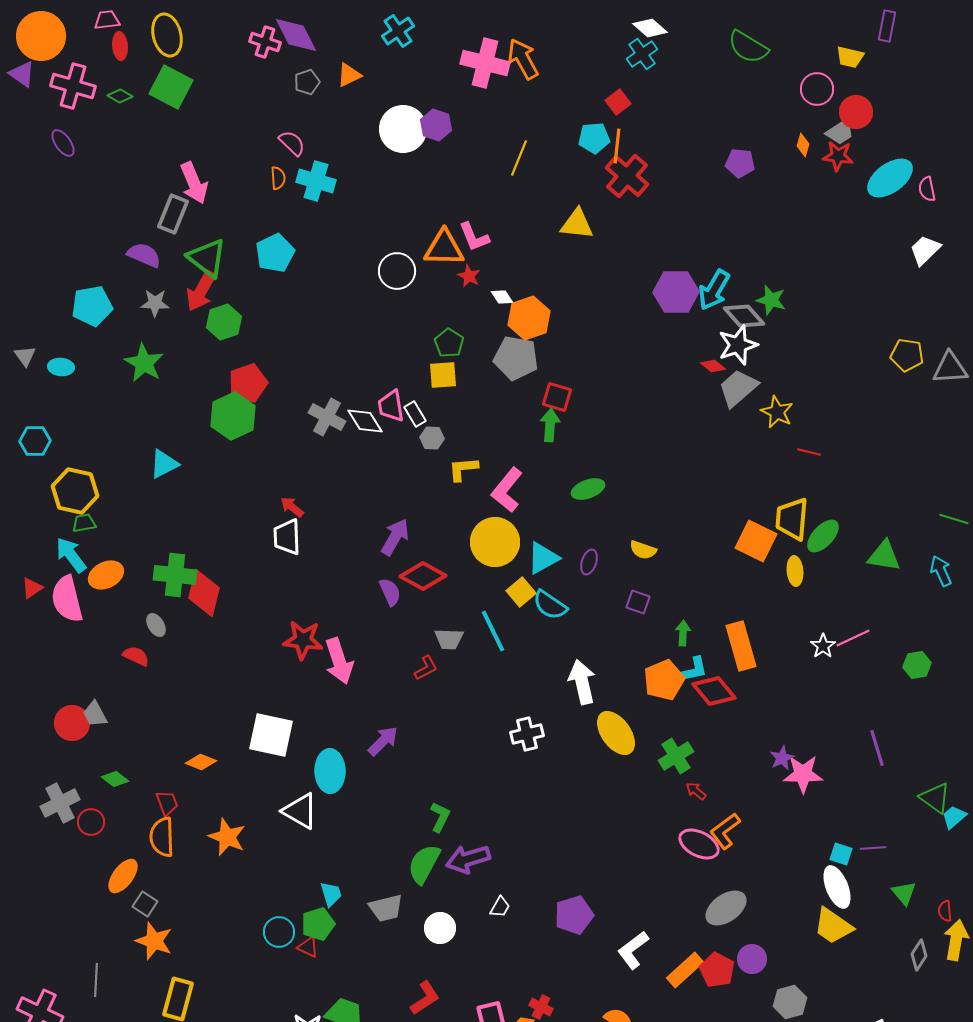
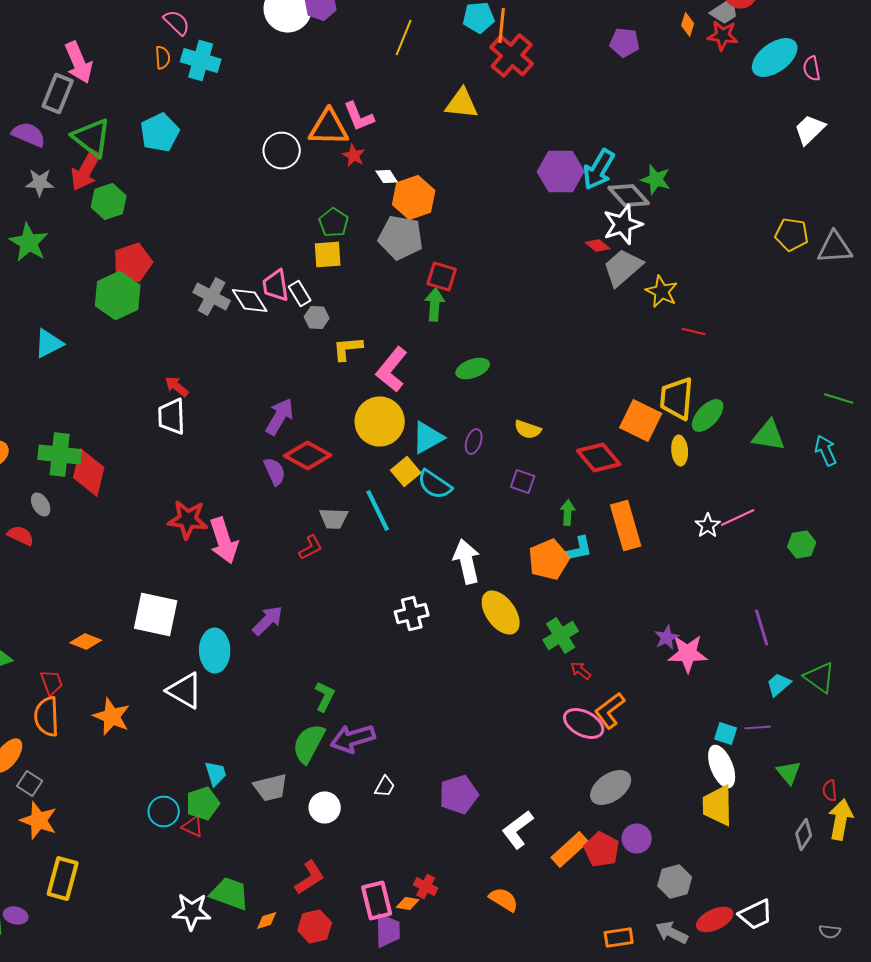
red diamond: (714, 691) -> (599, 458), moved
cyan trapezoid: (954, 817) -> (779, 684), moved
yellow trapezoid: (833, 926) -> (718, 806), turned 54

